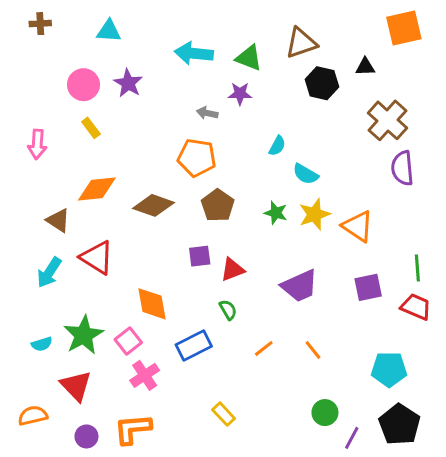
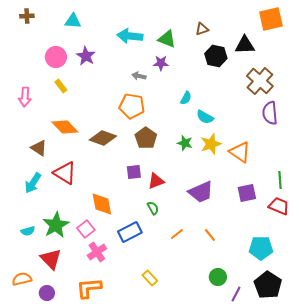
brown triangle: (301, 43) -> (202, 29), size x0.6
black triangle: (365, 67) -> (245, 45), size x1.5
orange diamond: (97, 189) -> (65, 127), turned 52
purple circle: (86, 436) -> (47, 293), moved

